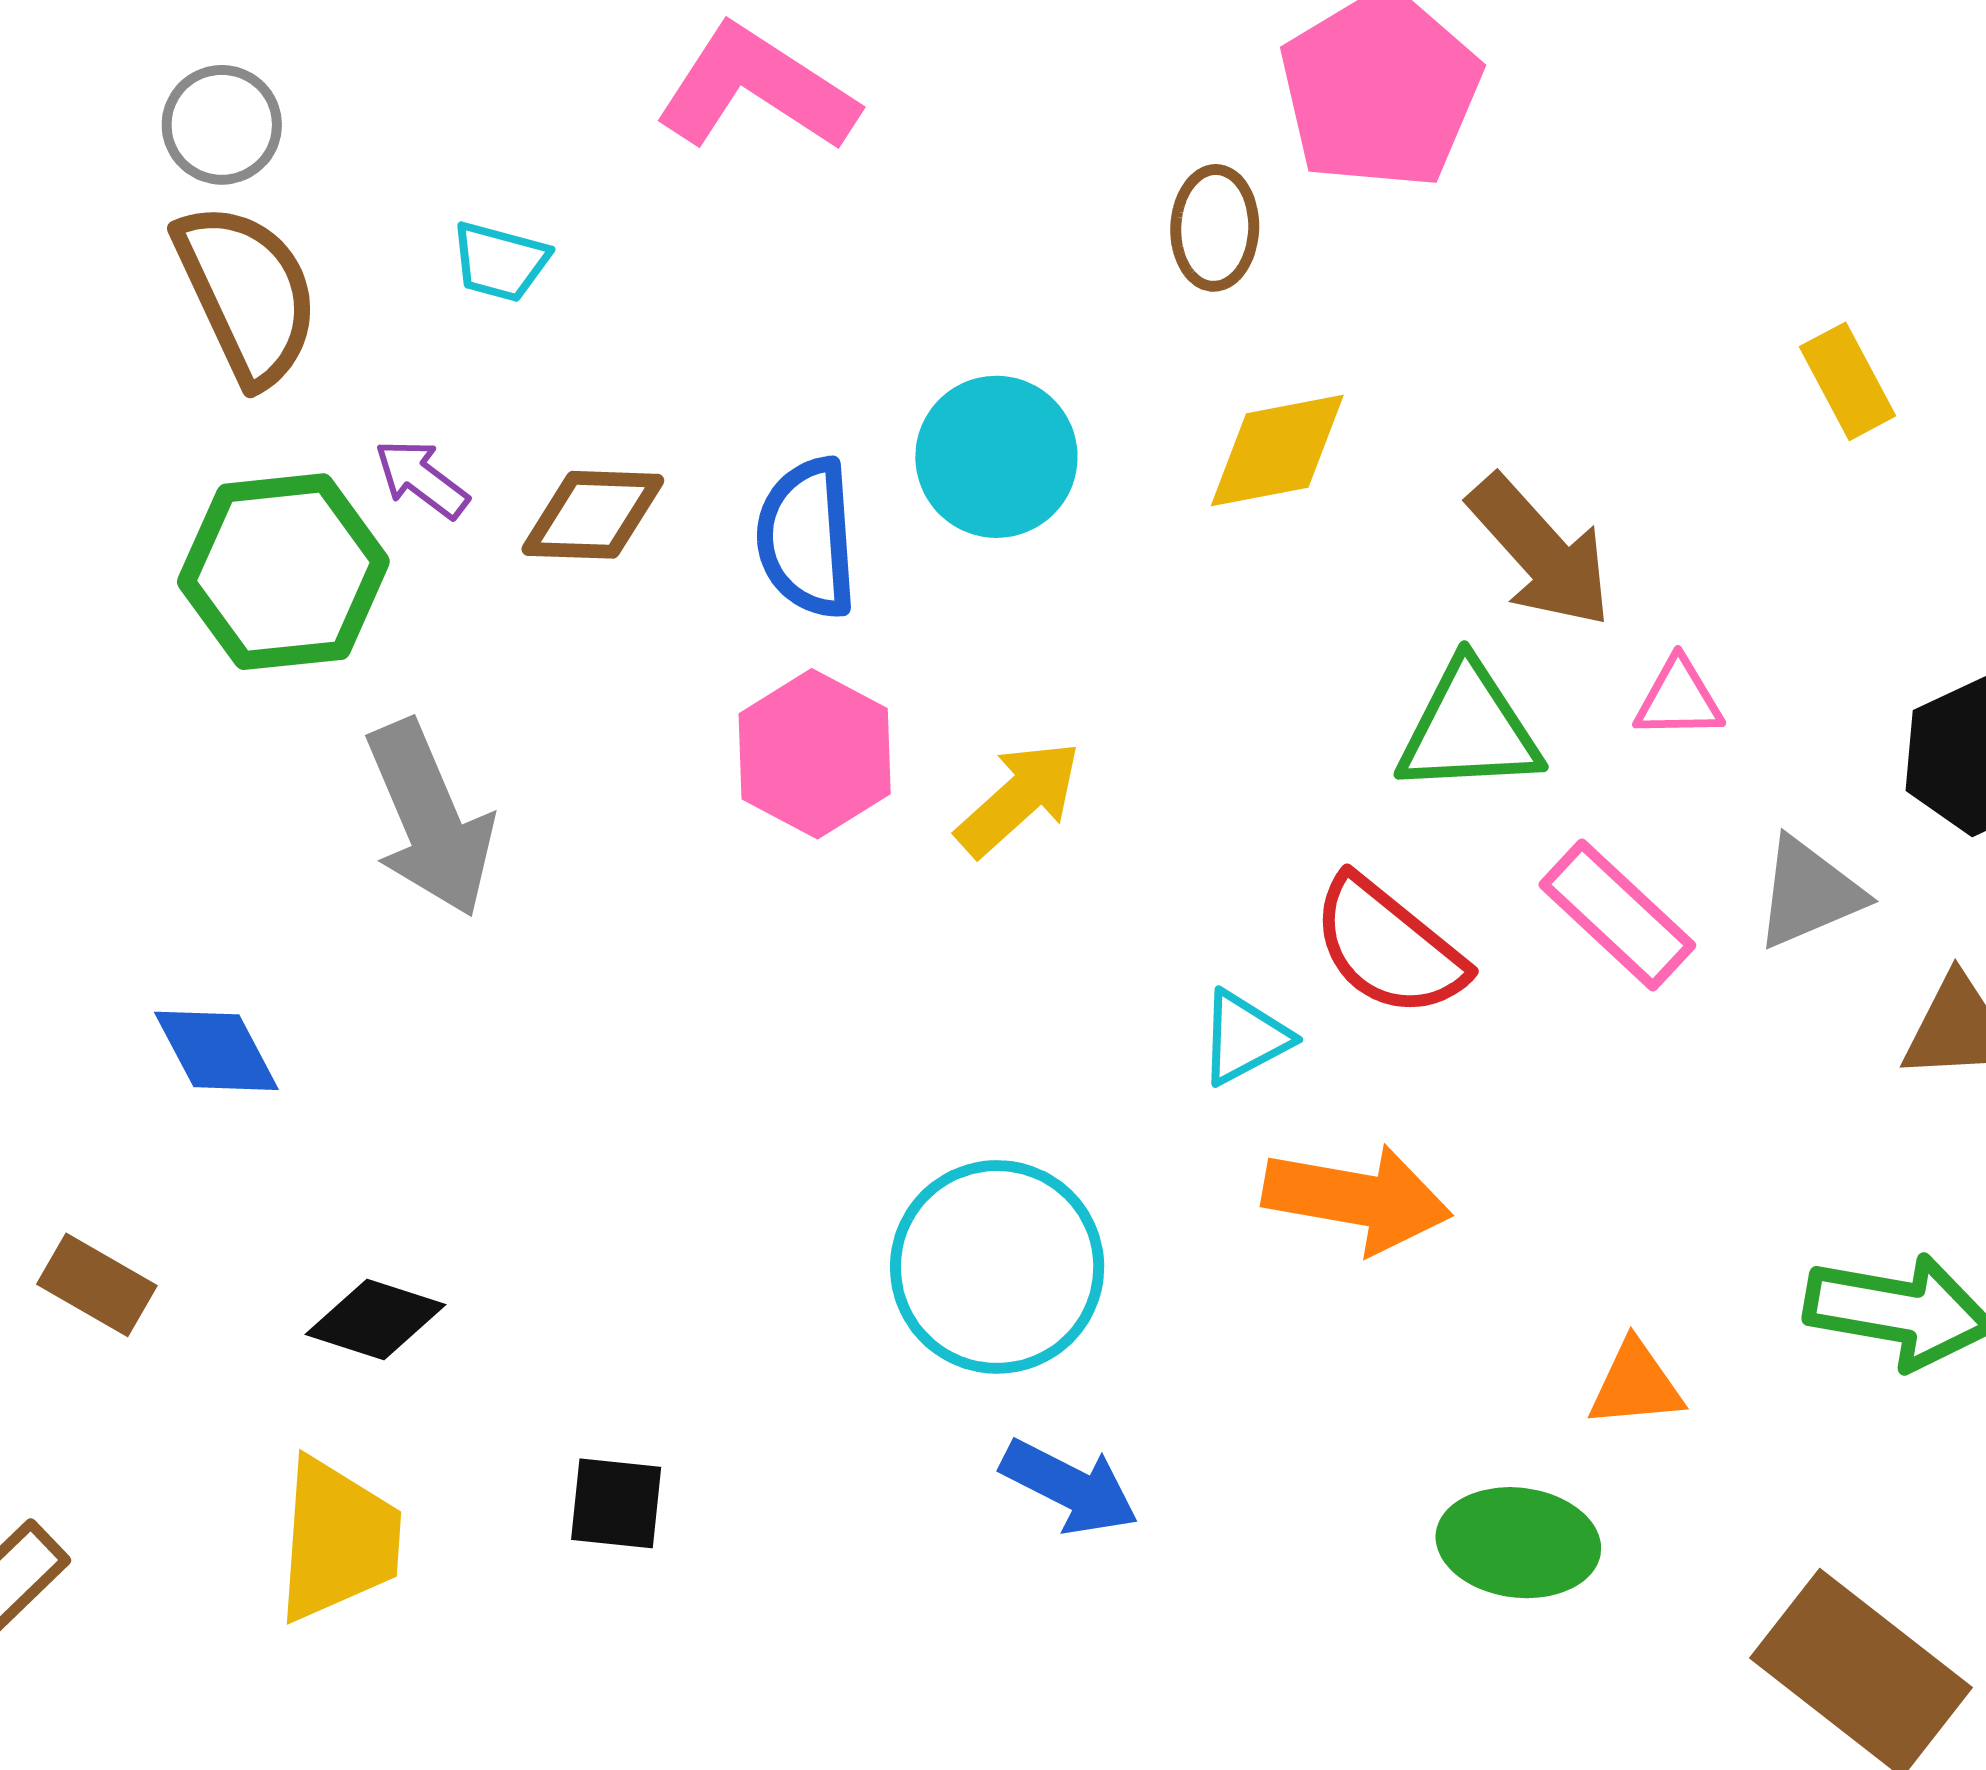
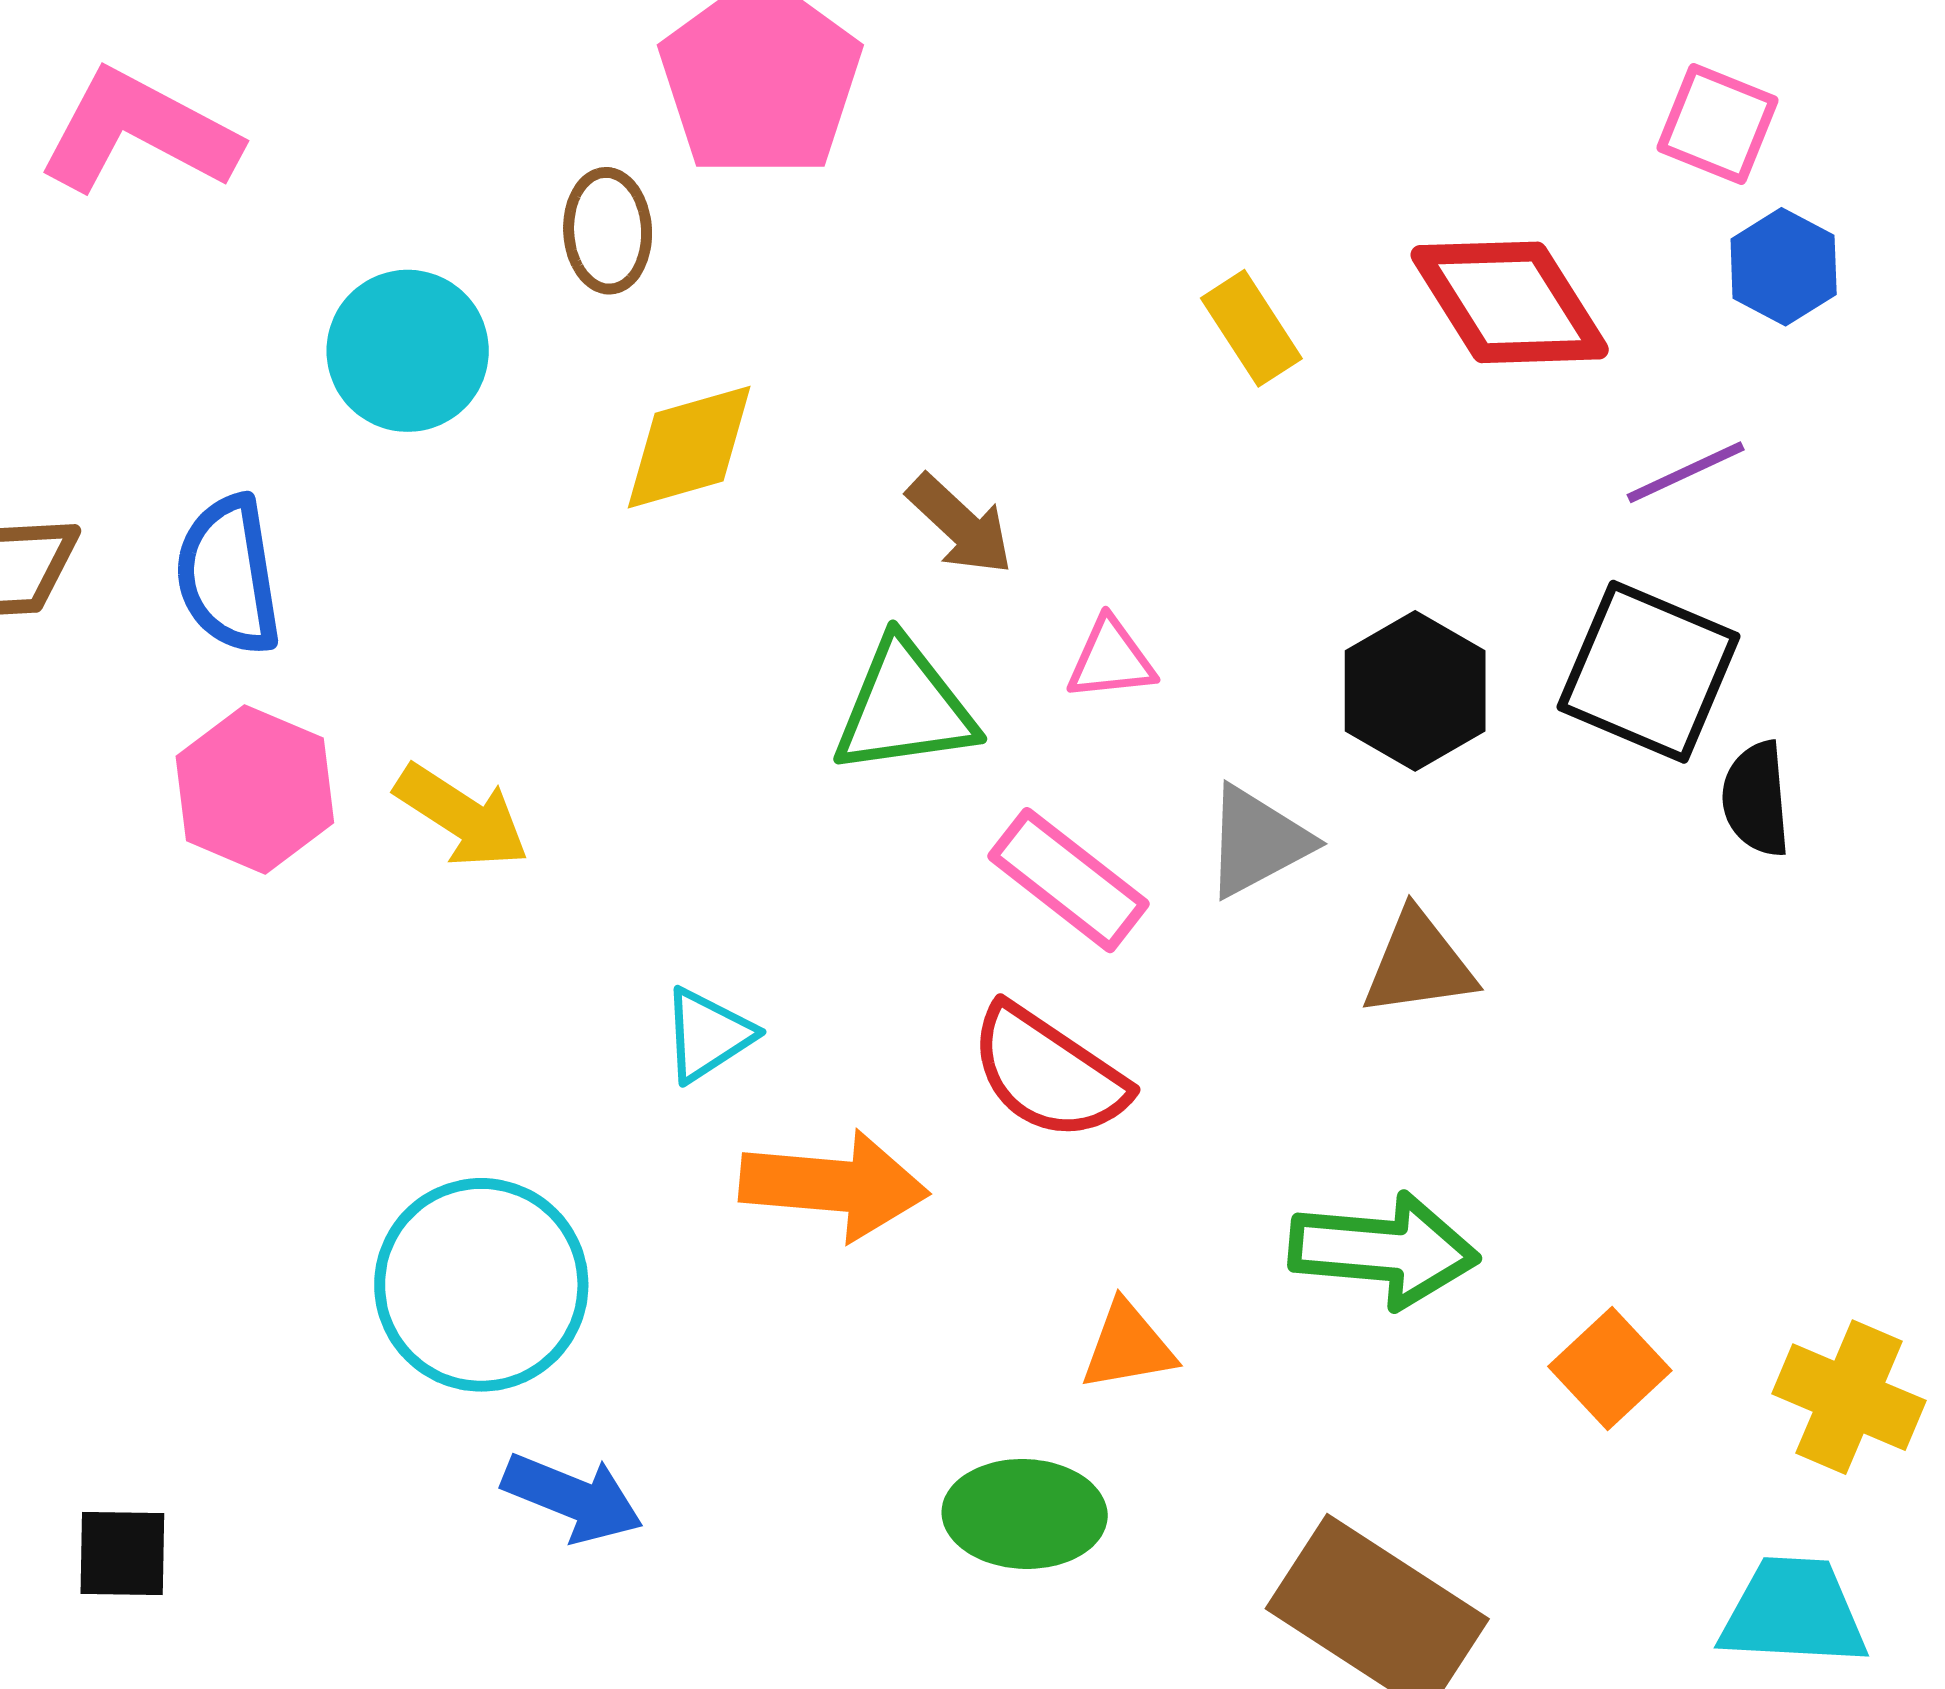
cyan circle: (996, 457) -> (408, 351), moved
brown arrow: (1540, 551) -> (960, 525), size x0.7
yellow arrow: (1019, 798) -> (462, 816), turned 80
red semicircle: (1388, 947) -> (1048, 1073), moved

